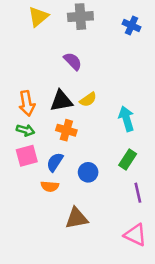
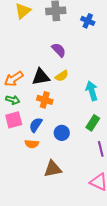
blue cross: (131, 26) -> (88, 21), moved
purple semicircle: (73, 61) -> (59, 50), moved
orange arrow: (27, 103) -> (14, 79), turned 66

